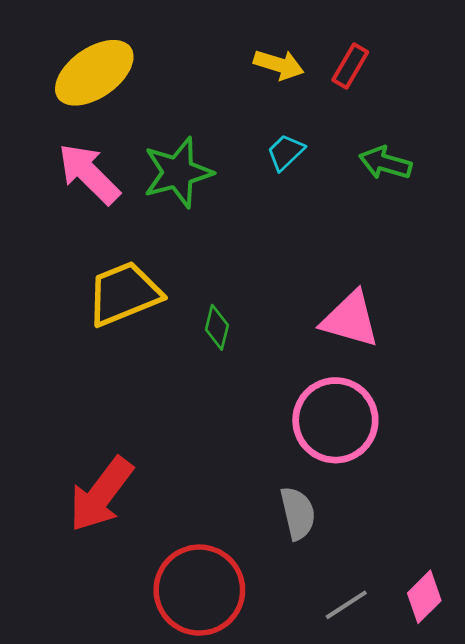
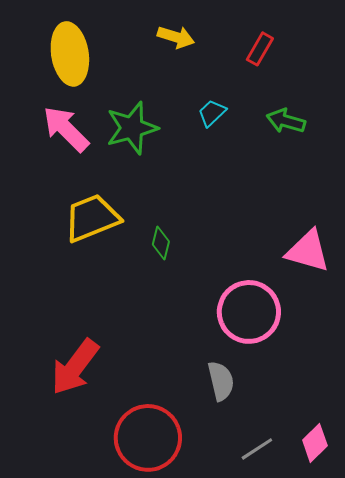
yellow arrow: (279, 65) -> (176, 37), moved
yellow ellipse: (94, 73) -> (70, 54), turned -64
pink triangle: (350, 319) -> (308, 251), moved

